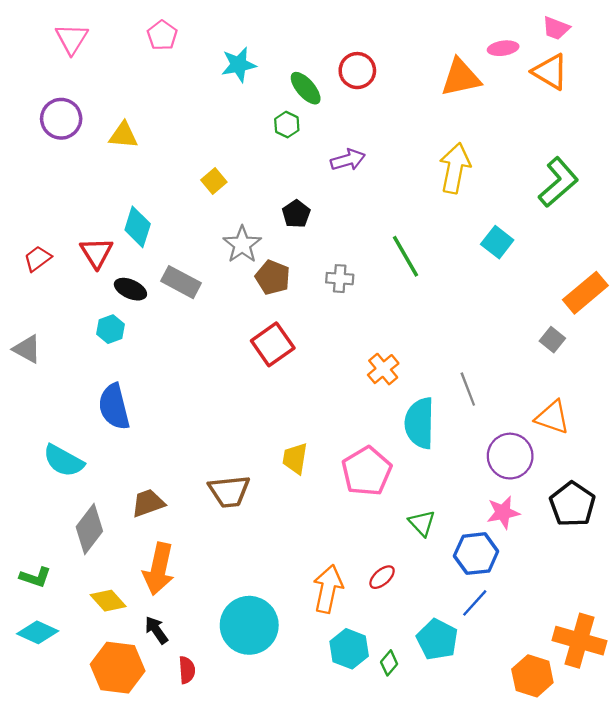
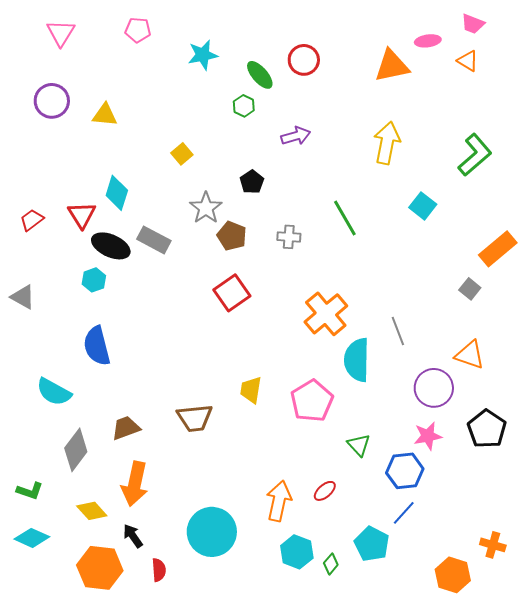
pink pentagon: (162, 35) -> (138, 30), turned -30
orange triangle: (550, 72) -> (468, 61), size x0.7
black ellipse: (130, 289) -> (111, 246), size x1.4
orange cross: (383, 369) -> (326, 314), size x1.6
orange cross: (579, 641) -> (493, 545), size x0.6

